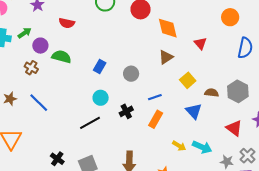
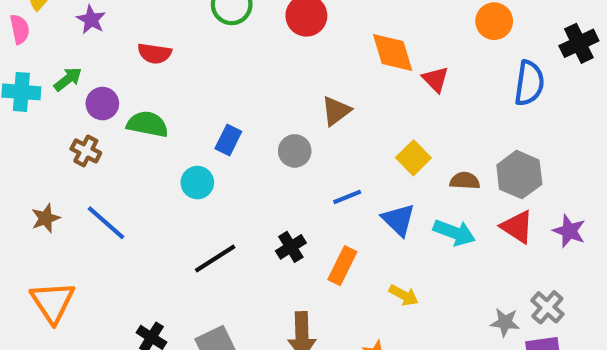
orange diamond: (168, 28) -> (393, 53), moved
brown triangle: (166, 57) -> (336, 111), moved
cyan circle: (101, 98) -> (197, 183), moved
black cross: (126, 111) -> (291, 247), moved
blue triangle: (194, 111) -> (398, 220), moved
orange rectangle: (156, 119) -> (342, 266), moved
red triangle: (234, 128) -> (517, 227), moved
cyan arrow: (202, 147) -> (454, 233), moved

